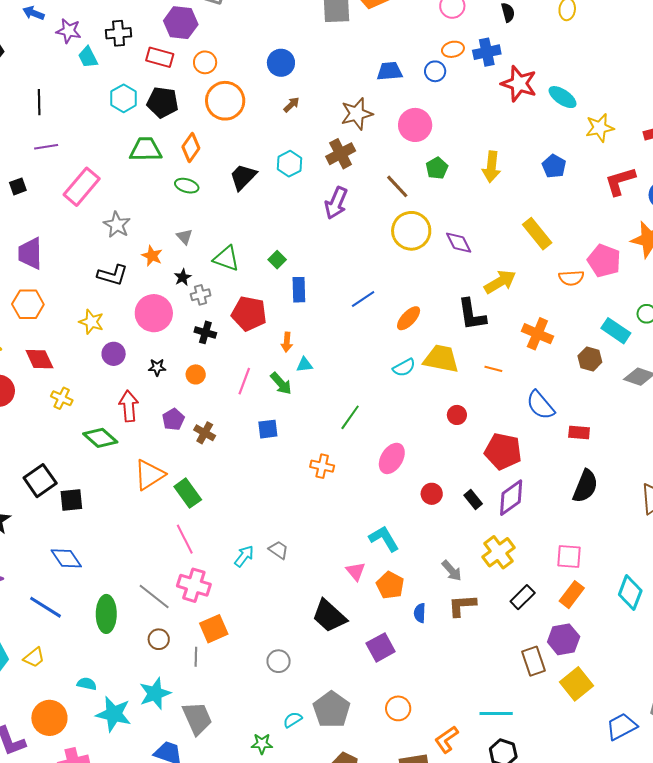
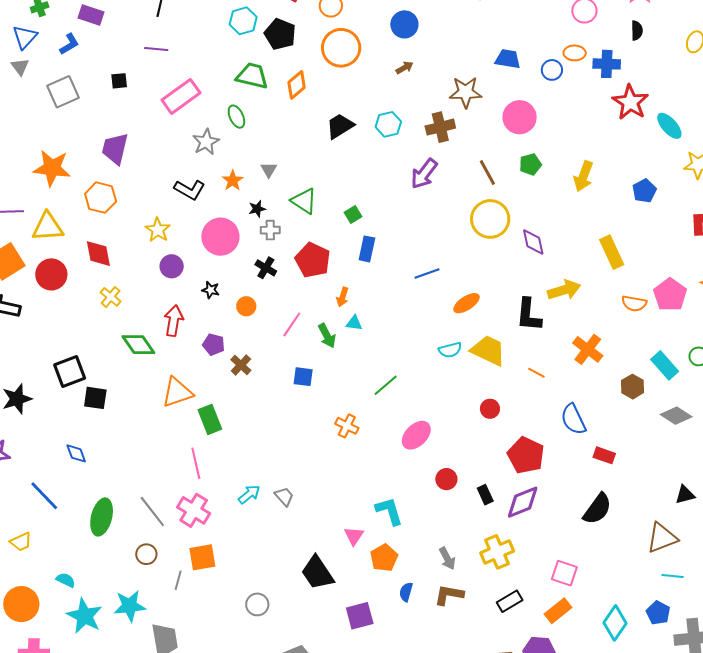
green ellipse: (187, 186) -> (236, 117), moved, turned 35
purple pentagon: (173, 419) -> (214, 344), turned 30
blue diamond: (66, 558) -> (76, 453), size x0.7

